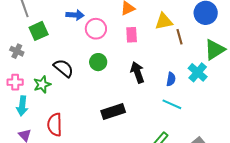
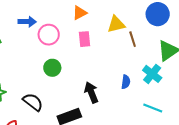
black semicircle: (64, 68) -> (33, 102), moved
black arrow: (137, 72) -> (91, 92), moved
cyan line: (172, 104) -> (153, 108), moved

